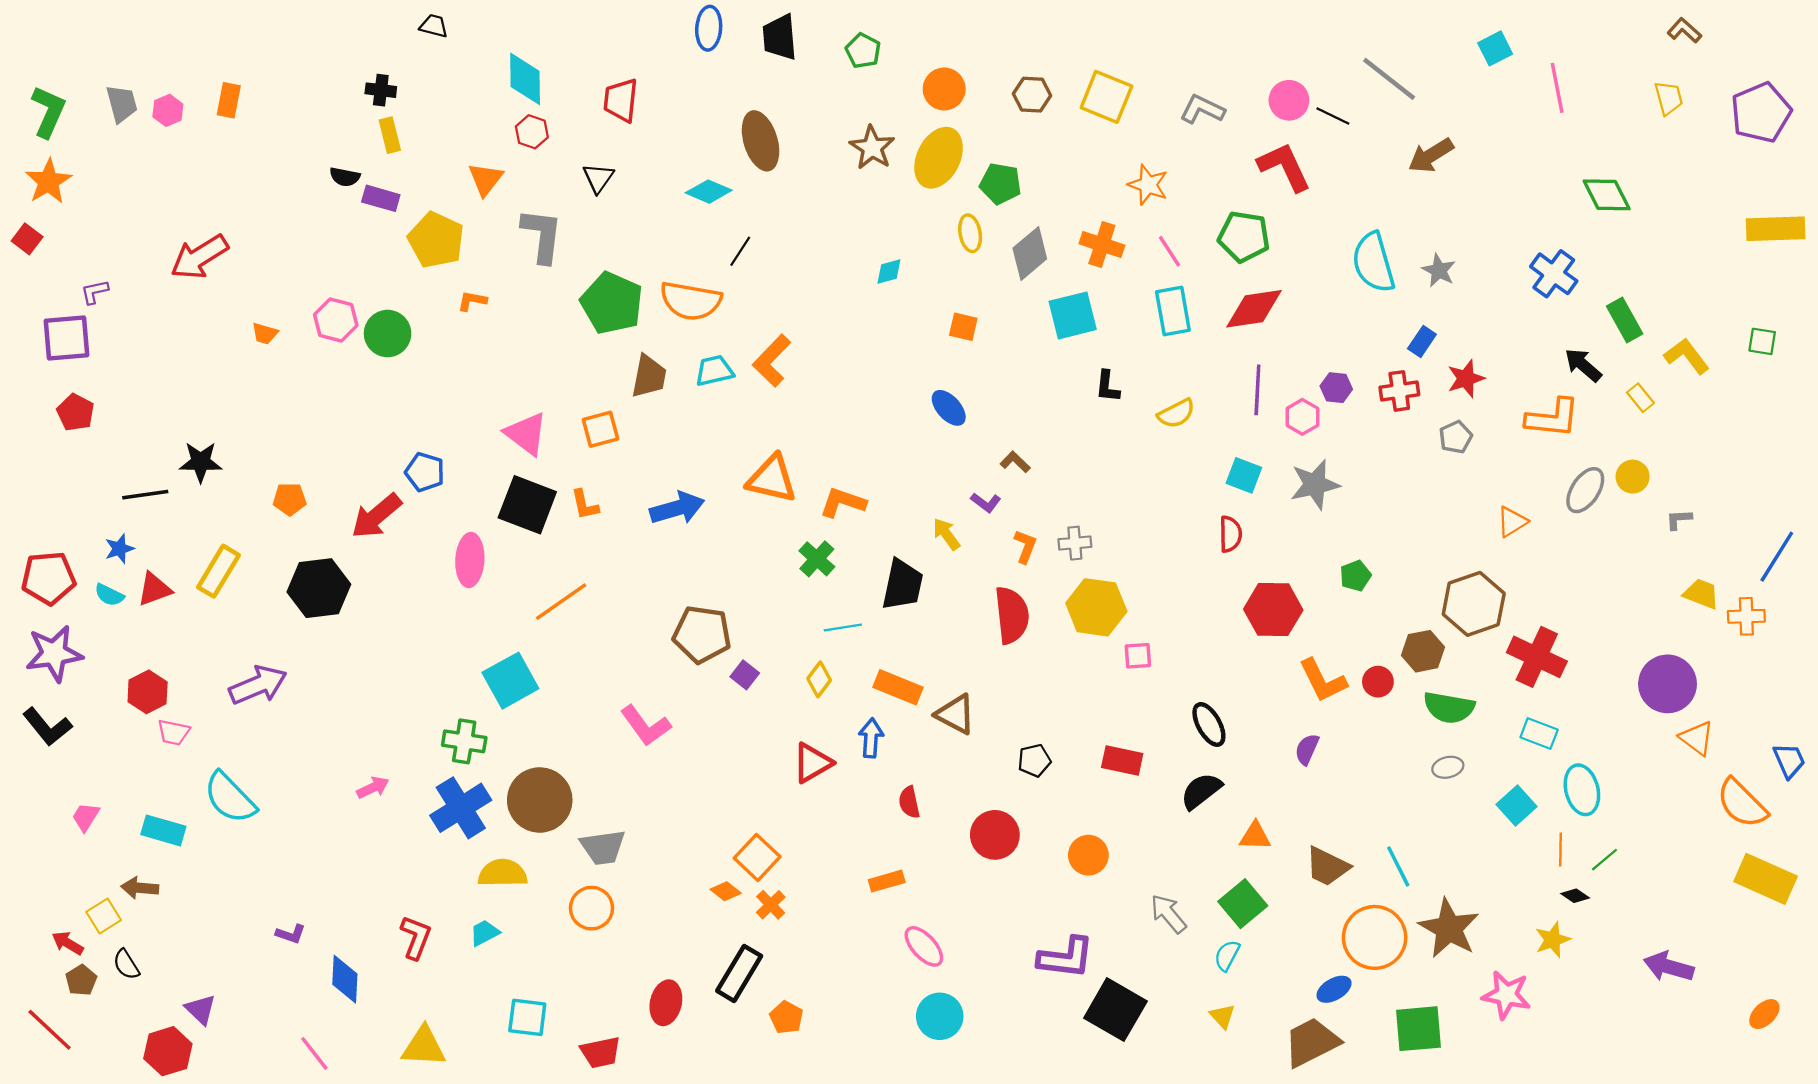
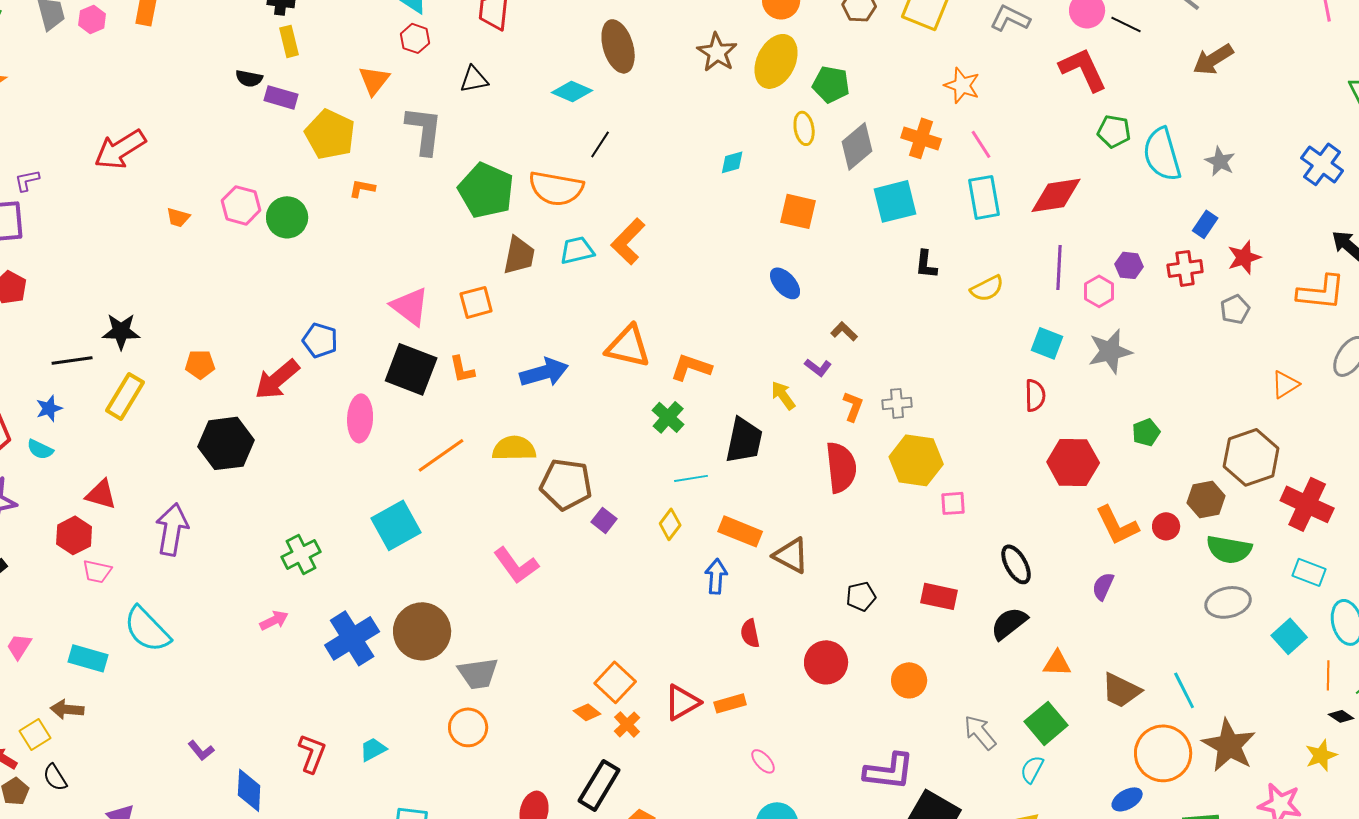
black triangle: (598, 178) -> (474, 79), turned 44
green pentagon: (1244, 237) -> (1114, 131), moved, size x0.7
orange square: (963, 327) -> (798, 211), size x1.4
yellow rectangle: (219, 571) -> (125, 396), moved
red triangle: (154, 589) -> (101, 494), moved, turned 36
purple arrow: (258, 685) -> (172, 529), turned -57
green cross: (464, 741) -> (301, 554), moved, turned -36
red triangle: (812, 763) -> (682, 702), moved
gray ellipse: (1448, 767) -> (1228, 602), size x1.6
yellow semicircle: (503, 873) -> (514, 448), moved
purple L-shape: (291, 934) -> (201, 750), turned 32
pink ellipse: (924, 946) -> (763, 761), size x0.7

